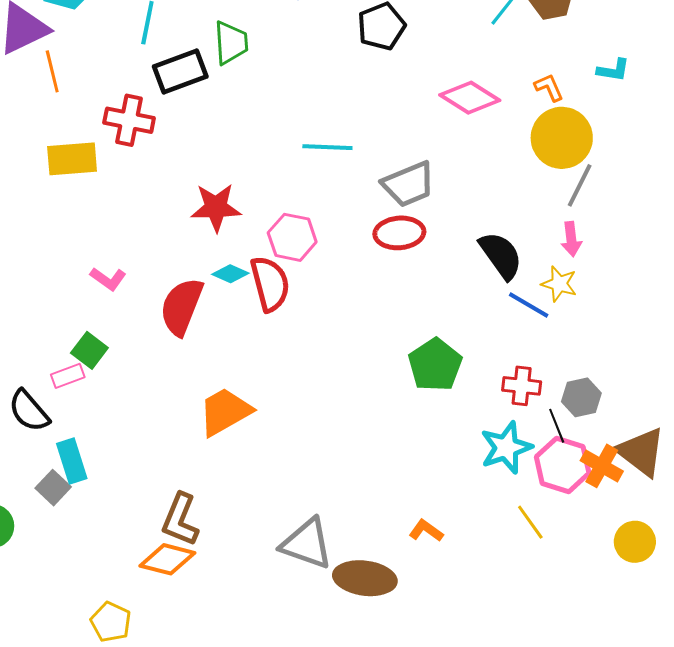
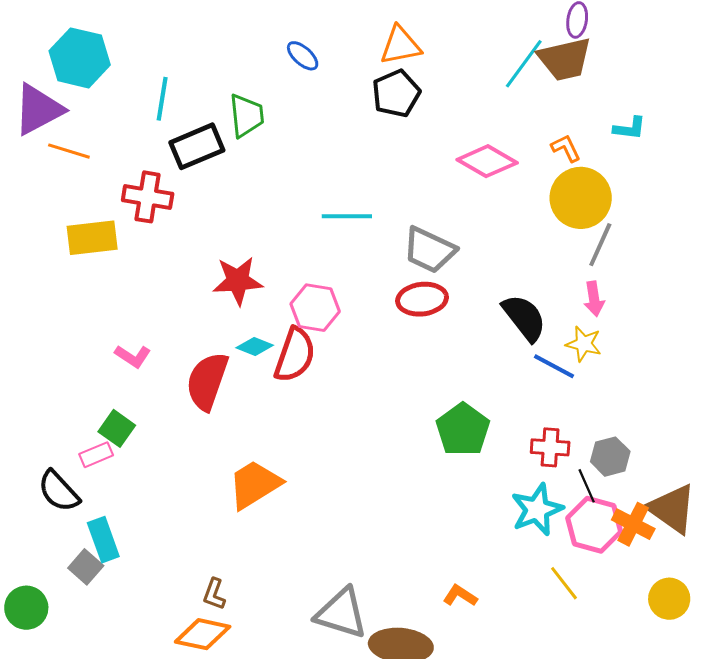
orange line: (52, 71) -> (69, 151), turned -57
gray trapezoid: (409, 184) -> (429, 250), turned 50
red semicircle: (270, 284) -> (295, 355), turned 36
brown L-shape: (180, 520) -> (214, 594), size x0.6

